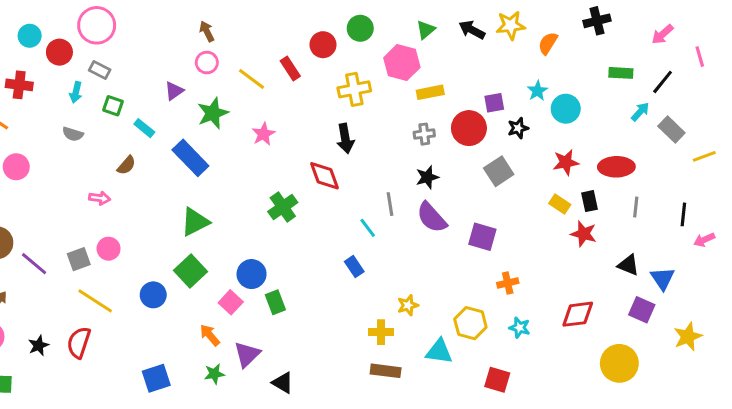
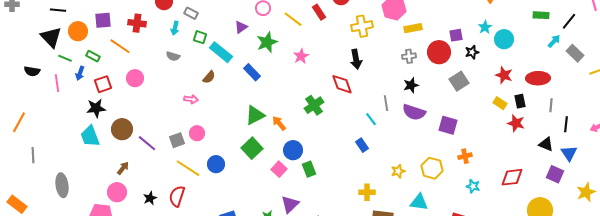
cyan rectangle: (144, 128) -> (221, 52), size x1.6
blue rectangle: (190, 158) -> (252, 72), size x0.7
red star: (566, 162) -> (504, 75), turned 30
black line: (683, 214) -> (566, 124), moved
purple semicircle: (432, 217) -> (414, 112), turned -30
blue circle: (153, 295) -> (216, 164), moved
yellow hexagon: (470, 323) -> (432, 168), moved
yellow cross: (381, 332) -> (367, 192), moved
orange arrow: (210, 335) -> (279, 123), moved

